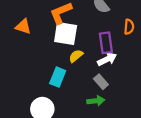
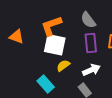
purple rectangle: (106, 43) -> (91, 43), moved
cyan rectangle: (58, 77) -> (46, 84), turned -66

